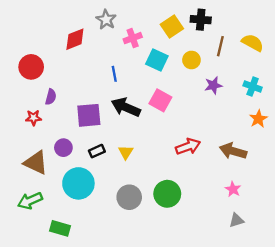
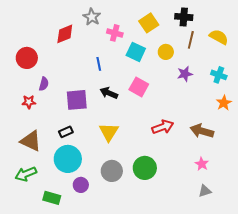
black cross: (201, 20) -> (184, 17), moved
pink cross: (133, 38) -> (115, 33), turned 35
black arrow: (126, 107) -> (109, 93), size x0.7
purple circle: (63, 148) -> (81, 185), moved
black rectangle: (97, 151) -> (66, 132), moved
yellow triangle: (126, 152) -> (109, 132), size x1.5

